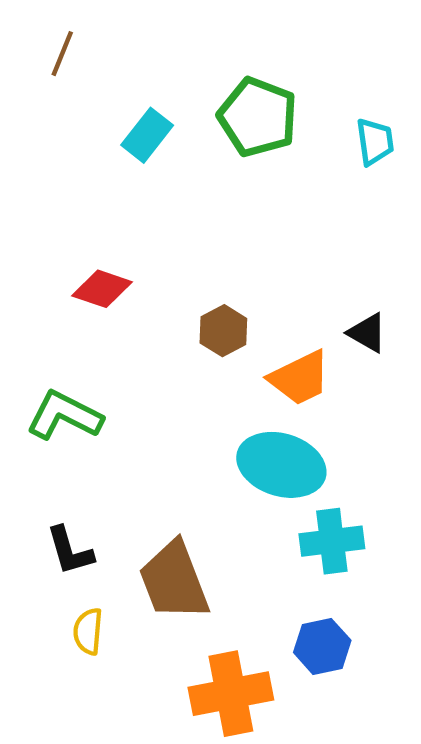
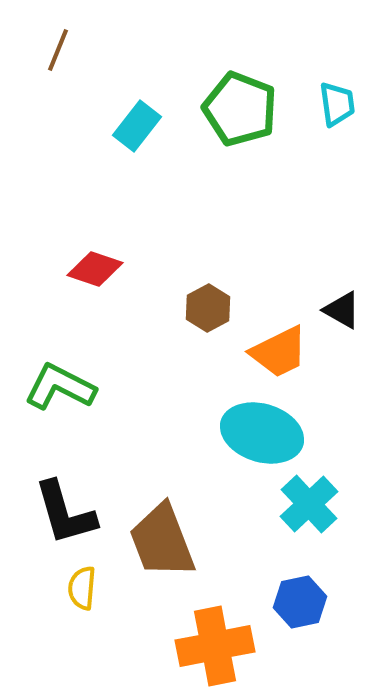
cyan trapezoid: (375, 142) -> (337, 104), moved
cyan cross: (332, 541) -> (309, 504), turned -36
black L-shape: (70, 551) -> (65, 513), size x1.4

